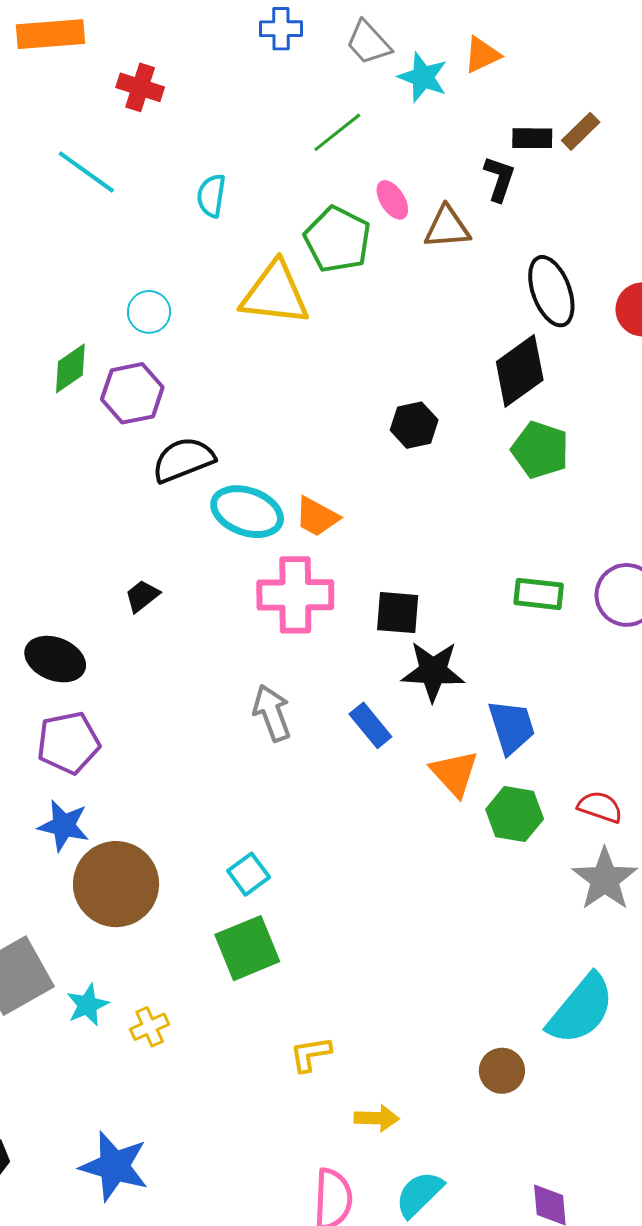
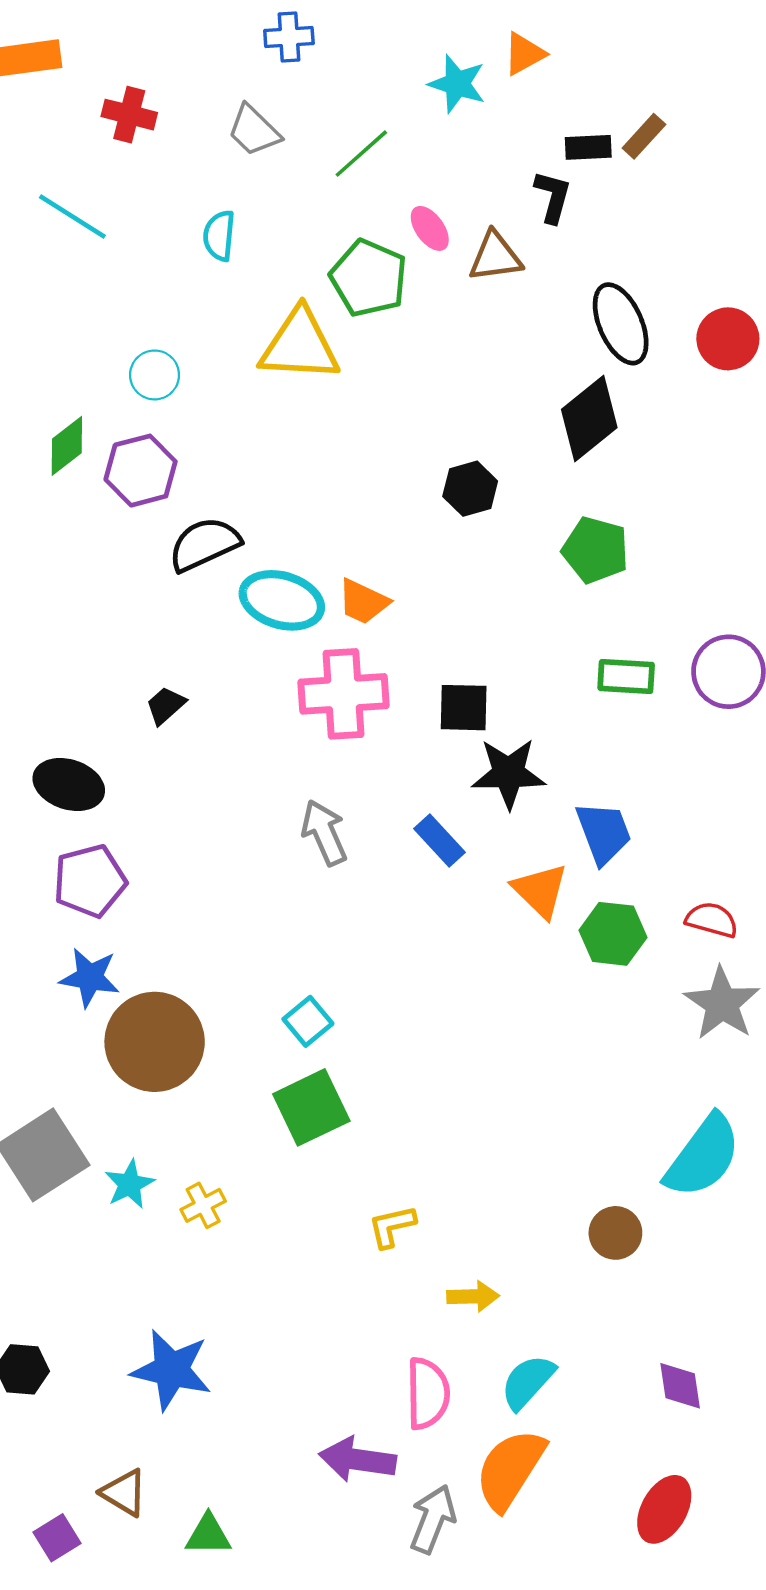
gray trapezoid: (368, 43) -> (254, 130), moved
green pentagon: (540, 450) -> (595, 550), moved

